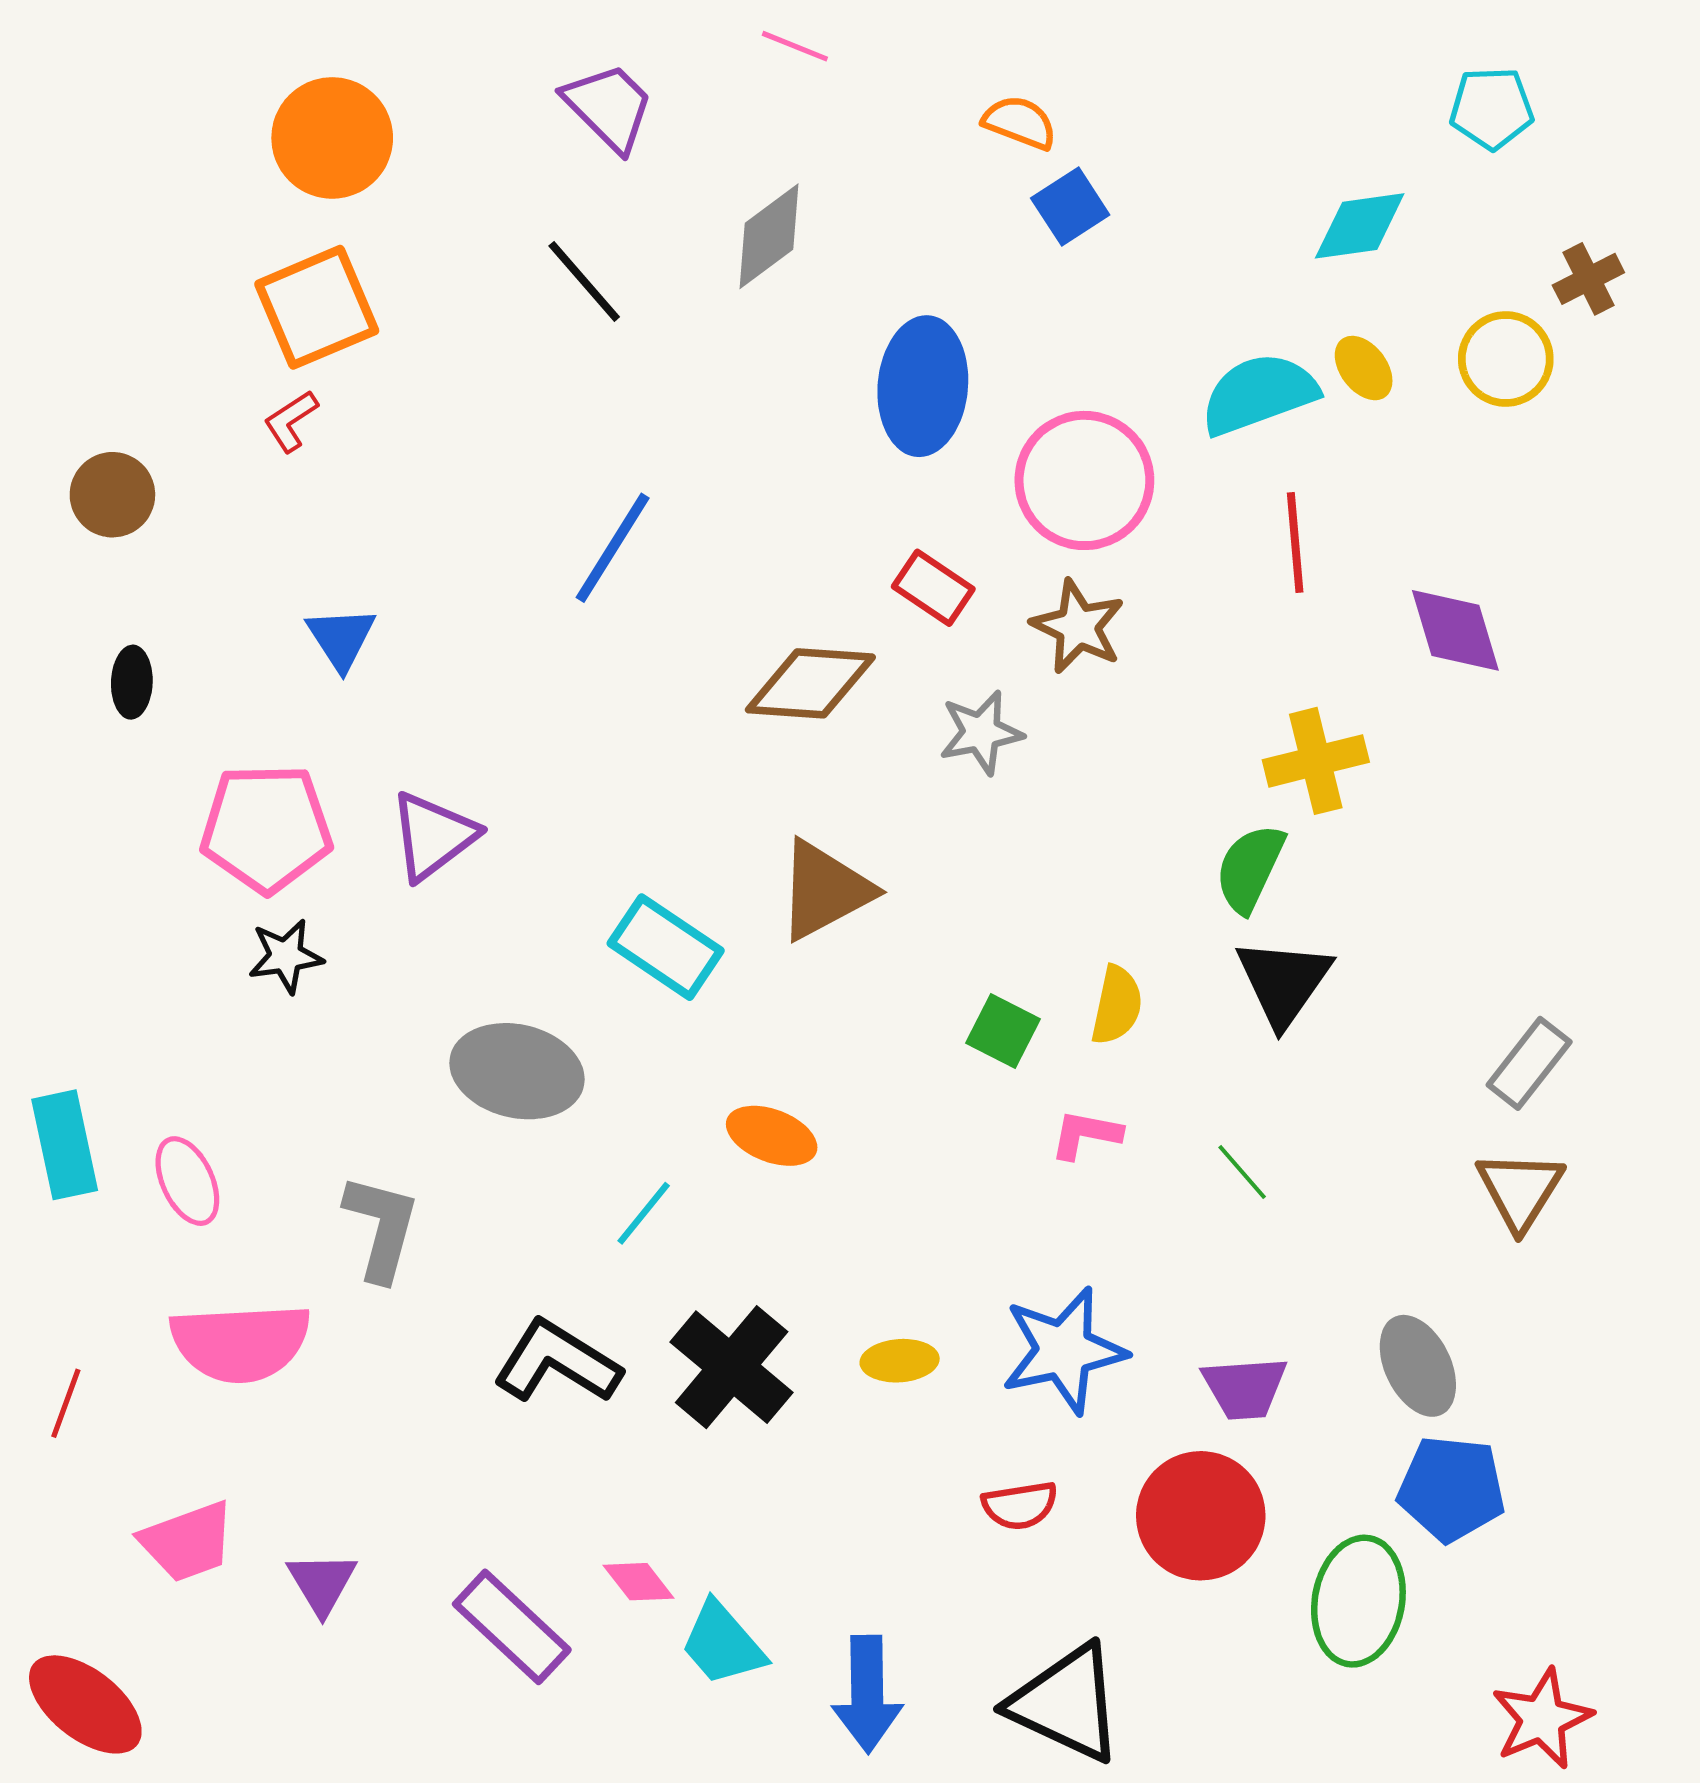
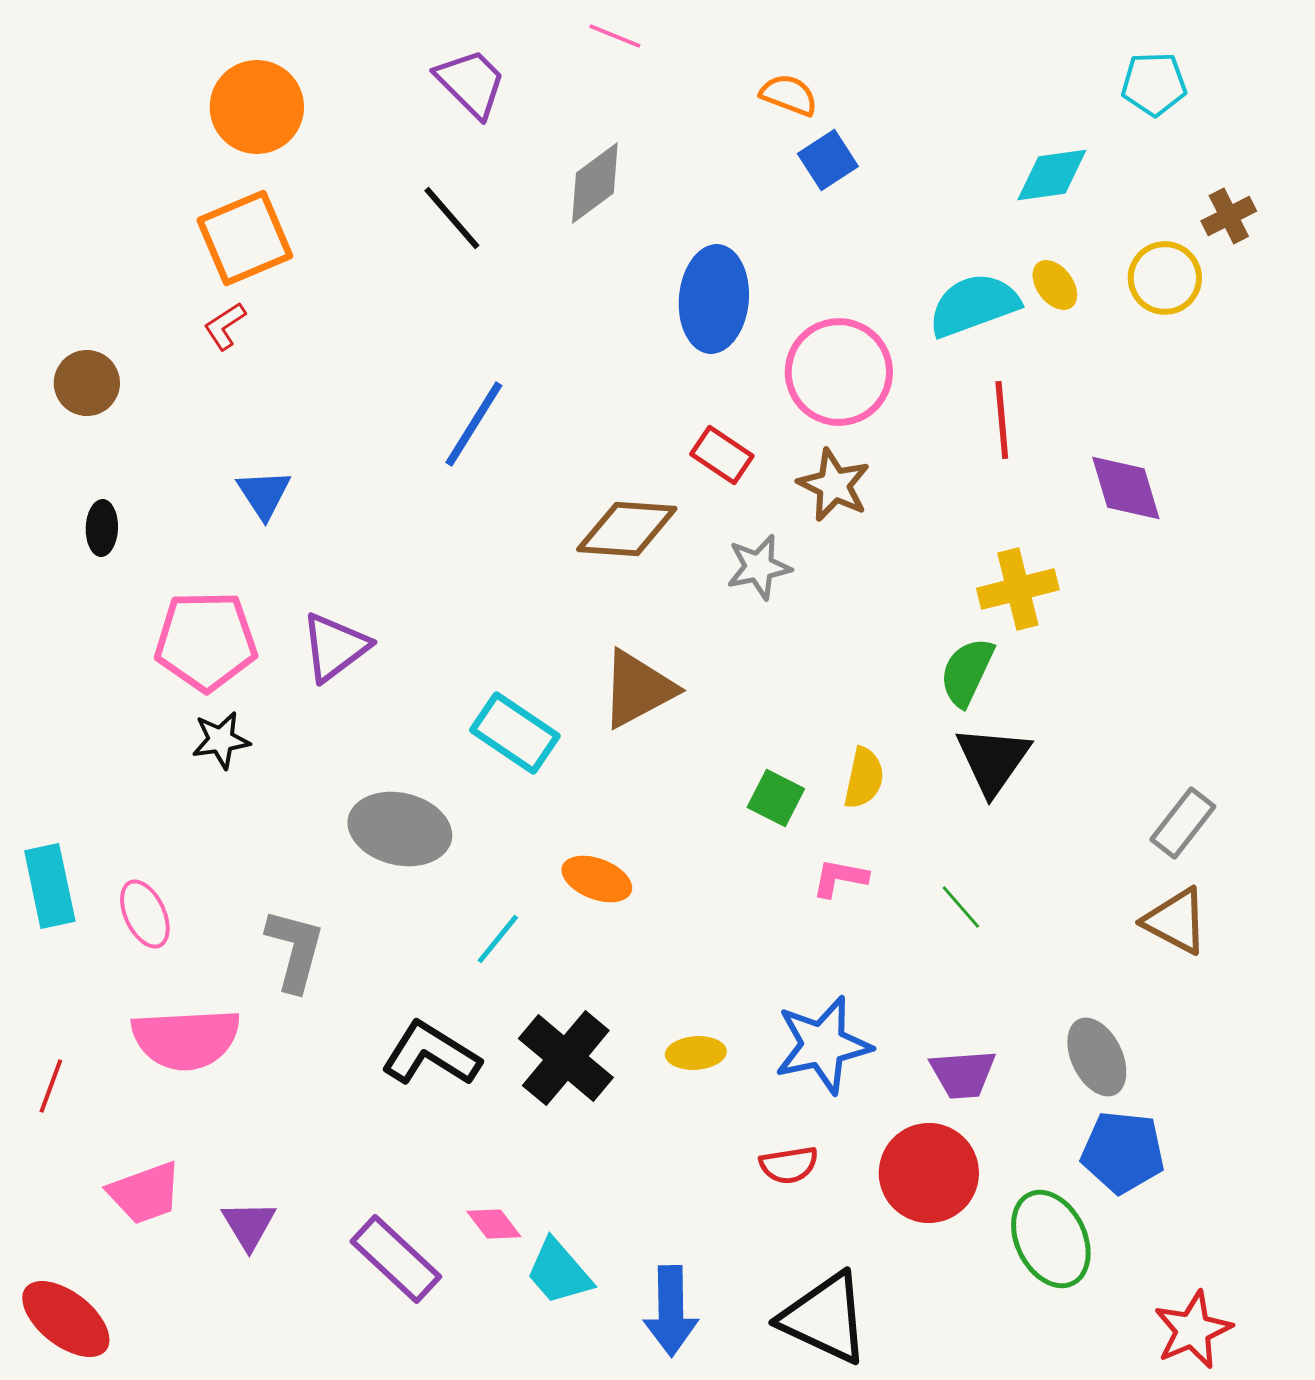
brown triangle: (1520, 1190) -> (1176, 921), turned -34
green ellipse: (1358, 1601) -> (1051, 1239), turned -36

